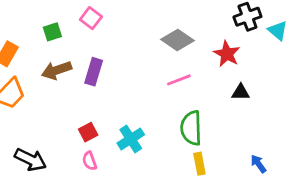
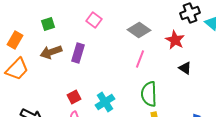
pink square: (91, 18) -> (94, 20), moved
pink line: (179, 80) -> (140, 59), turned -48
black triangle: (241, 92) -> (185, 68), turned 32

